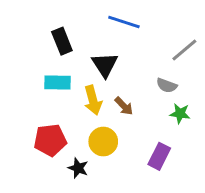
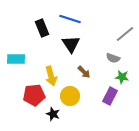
blue line: (124, 22) -> (70, 19), moved
cyan rectangle: (57, 82) -> (16, 59), moved
yellow arrow: (93, 100) -> (51, 76), moved
purple rectangle: (159, 156) -> (110, 96), moved

